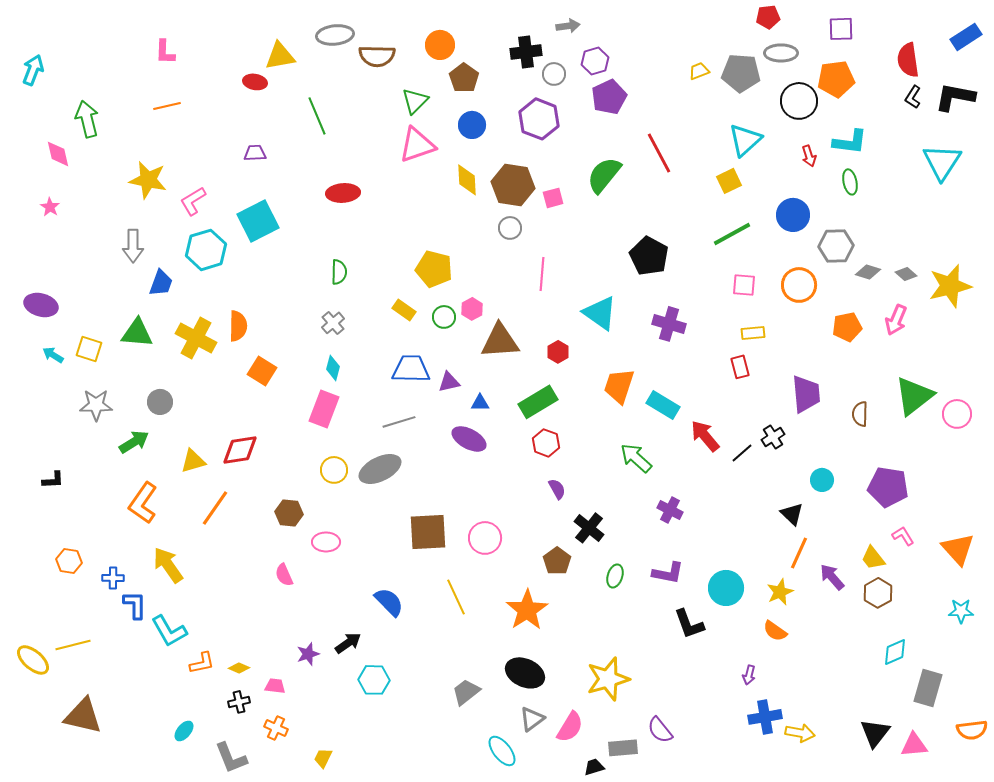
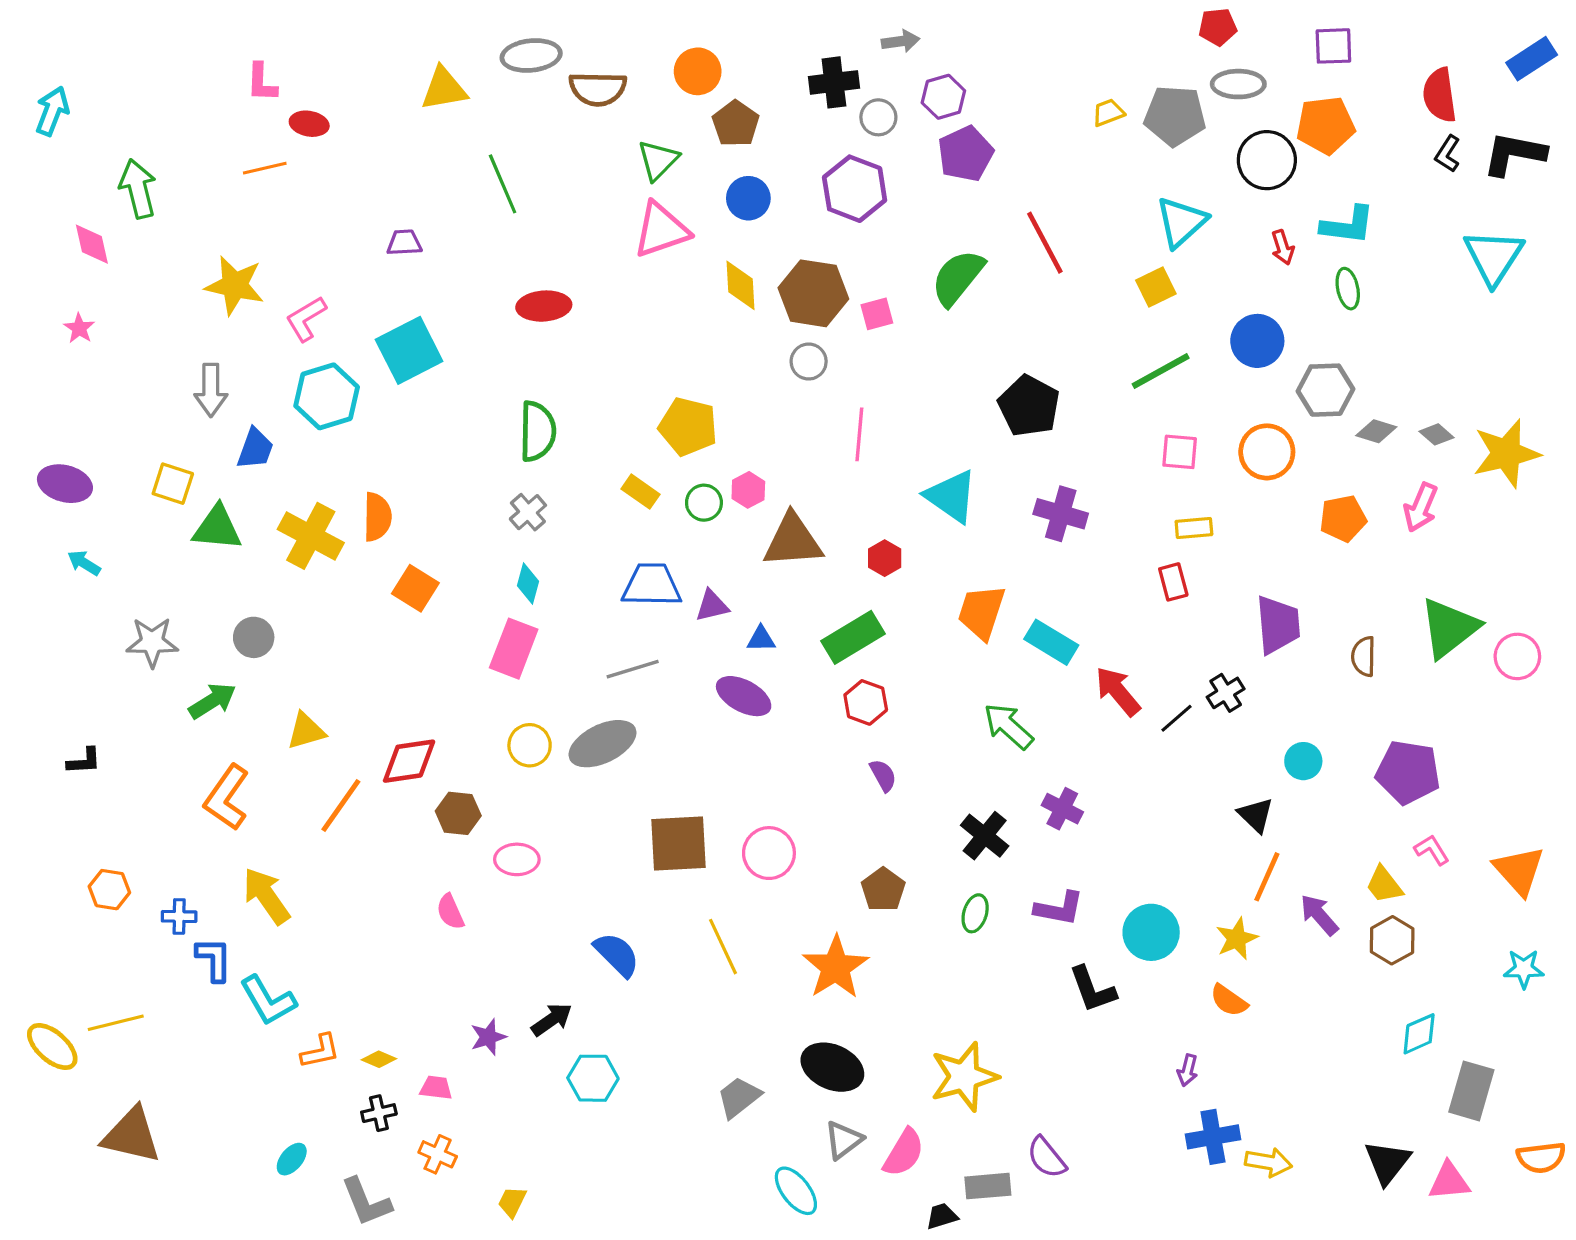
red ellipse: (255, 82) -> (309, 124), moved
green semicircle: (339, 272) -> (537, 431), size x1.5
yellow square: (89, 349) -> (173, 484), moved
red diamond: (240, 450) -> (409, 761), moved
black cross: (589, 528) -> (985, 836), moved

